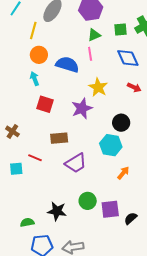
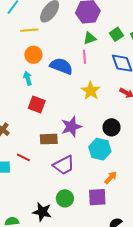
green square: (120, 29) -> (116, 34), turned -32
yellow line: (33, 30) -> (29, 30), turned 66
purple star: (82, 108) -> (71, 127), moved
green circle: (88, 201) -> (65, 198), moved
purple square: (110, 209) -> (97, 197), moved

